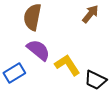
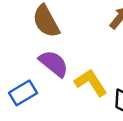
brown semicircle: (32, 17) -> (46, 21), turned -40

